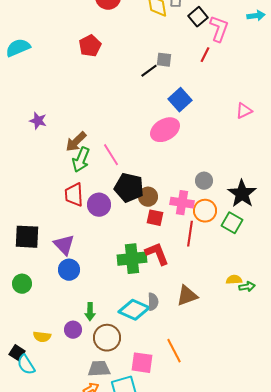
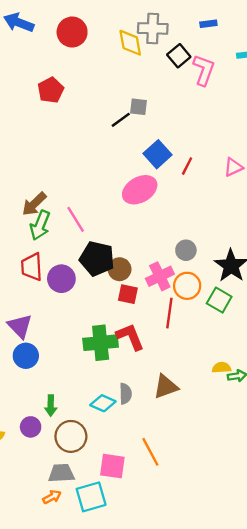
red line: (205, 55) -> (187, 166), moved
pink cross: (182, 203) -> (160, 276), turned -35
cyan diamond: (134, 310) -> (103, 403), size x0.7

